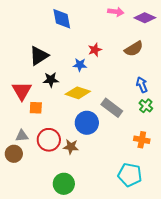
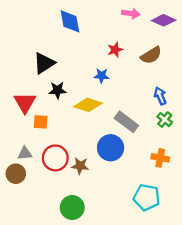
red star: (95, 50) -> (115, 50), moved
blue star: (80, 65) -> (102, 76), moved
blue circle: (87, 123) -> (111, 148), moved

